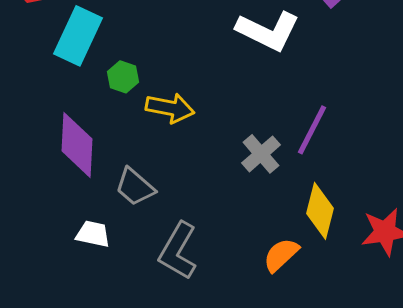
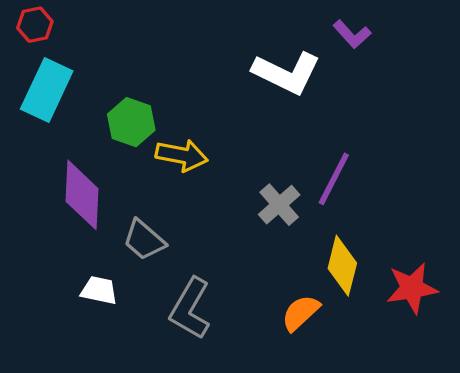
cyan rectangle: (78, 36) -> (47, 90), moved
green hexagon: (123, 77) -> (131, 122), size x1.4

